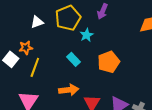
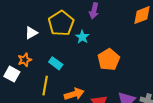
cyan rectangle: (74, 59) -> (56, 63), moved
yellow line: (35, 67) -> (45, 86), moved

